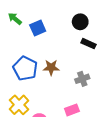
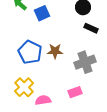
gray cross: (82, 79) -> (85, 62), size x1.5

